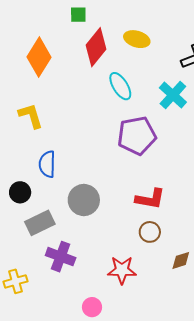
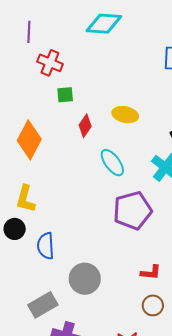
red diamond: (96, 47) -> (85, 126), size x0.6
yellow L-shape: (31, 116) -> (25, 199), turned -144
black circle: (20, 192) -> (15, 229), moved
red L-shape: (150, 199) -> (151, 272), size x0.7

